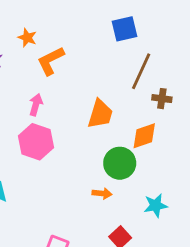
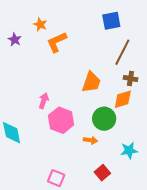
brown cross: (162, 99) -> (130, 78), moved
pink arrow: (36, 105) -> (44, 101), moved
pink hexagon: (36, 142) -> (61, 120), moved

